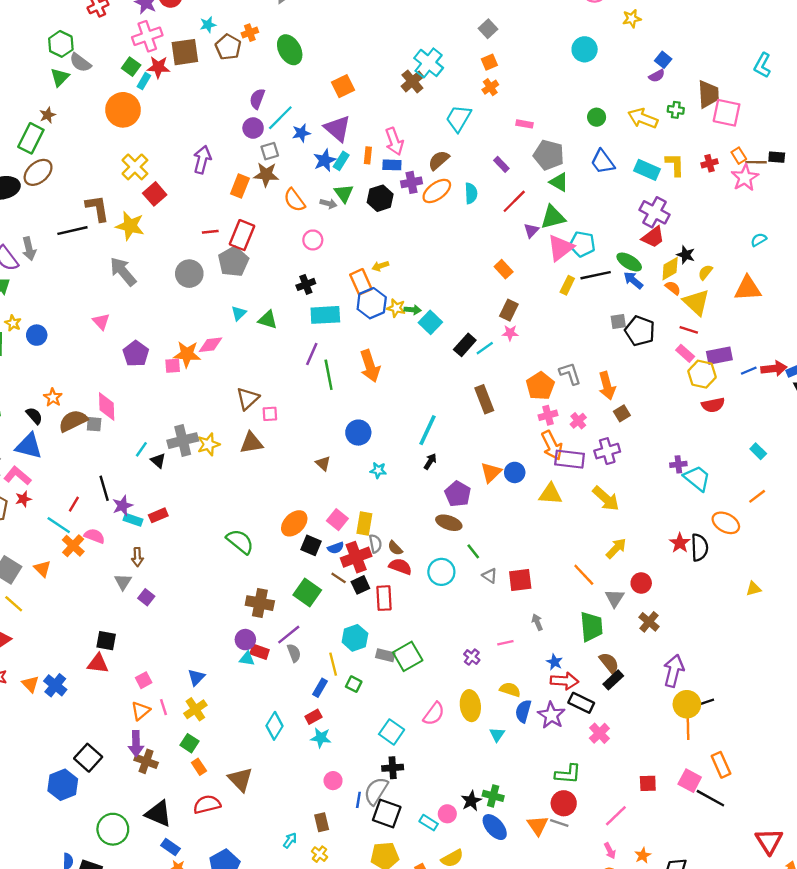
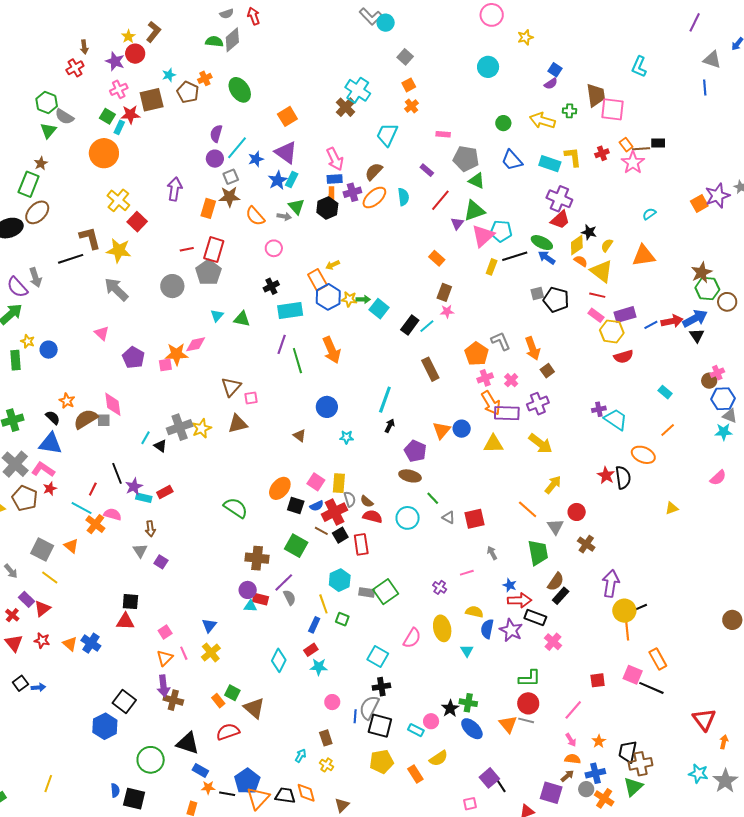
pink cross: (147, 36) -> (119, 89), size x0.7
orange rectangle: (368, 155) -> (331, 194), moved
brown semicircle: (609, 663) -> (556, 582), turned 78
green square: (189, 743) -> (232, 693), moved

